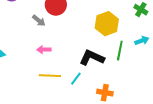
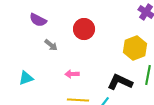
gray arrow: (39, 21) -> (51, 45), moved

